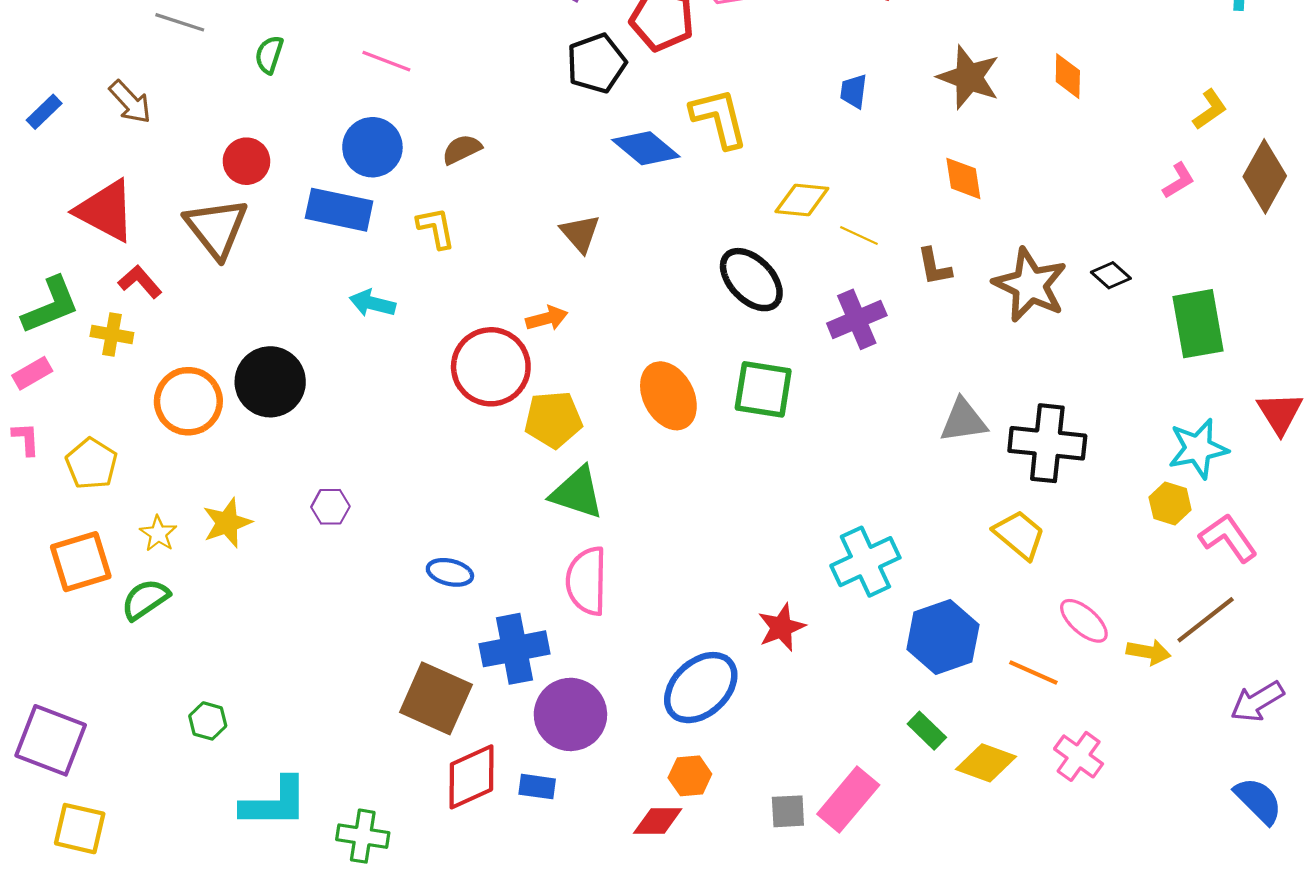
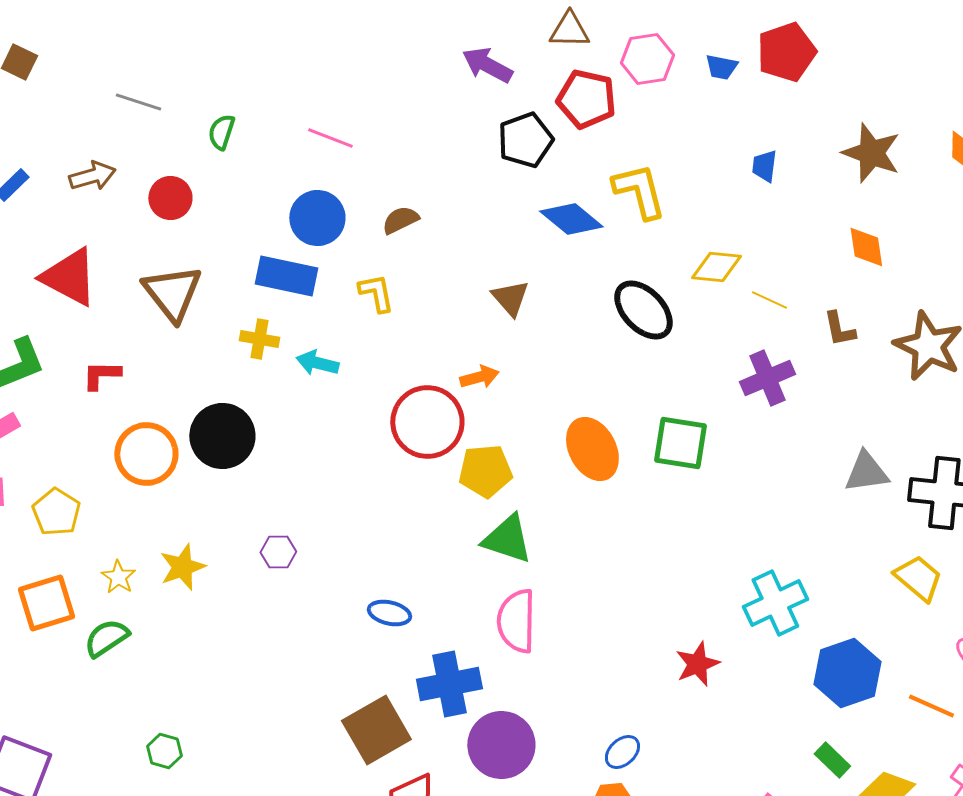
brown arrow: (130, 102) -> (92, 176), turned -63
red circle: (246, 161) -> (170, 198), moved
black ellipse: (751, 280) -> (643, 310), moved
red L-shape: (140, 282) -> (101, 375), moved, turned -48
yellow cross: (112, 334) -> (259, 339), moved
blue ellipse: (701, 688) -> (622, 752), moved, size x0.5
brown square: (436, 698) -> (376, 730), turned 36

